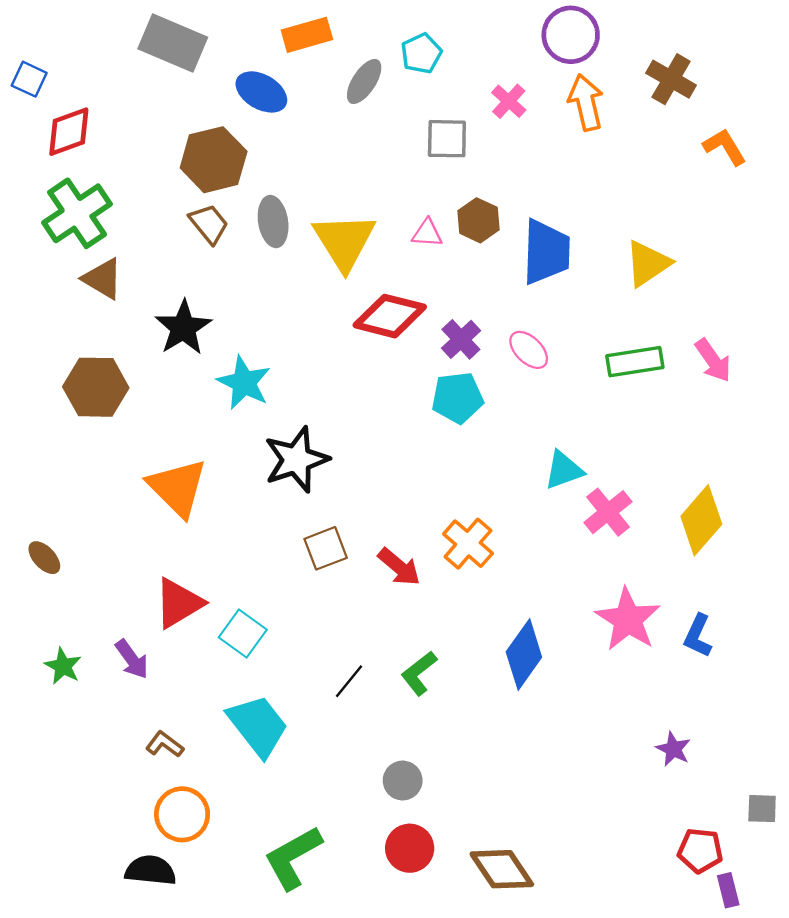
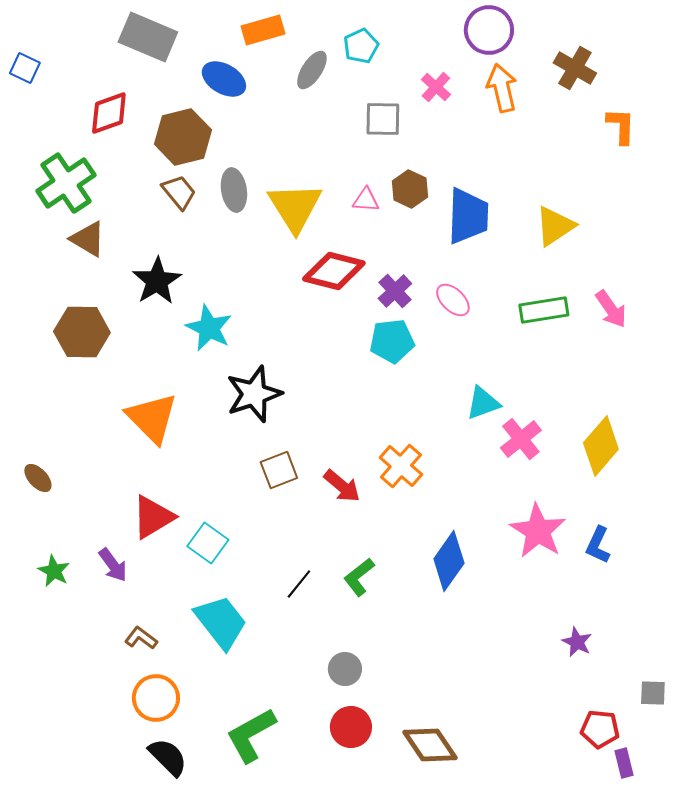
red diamond: (69, 132) -> (109, 113), moved
orange L-shape: (725, 147) -> (621, 126), turned 33
black semicircle: (151, 870) -> (168, 757), moved, turned 39

